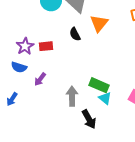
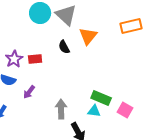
green rectangle: (99, 85) -> (101, 98), moved
cyan triangle: (105, 98) -> (94, 111), turned -32

